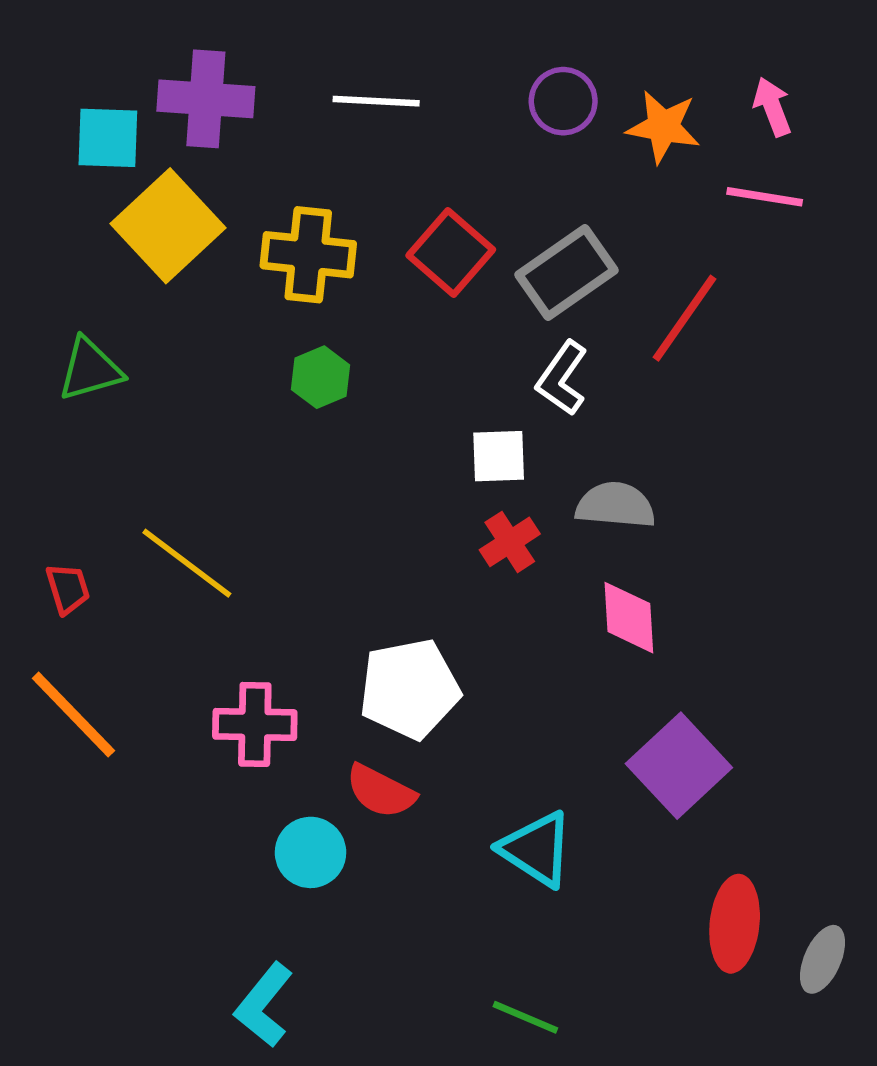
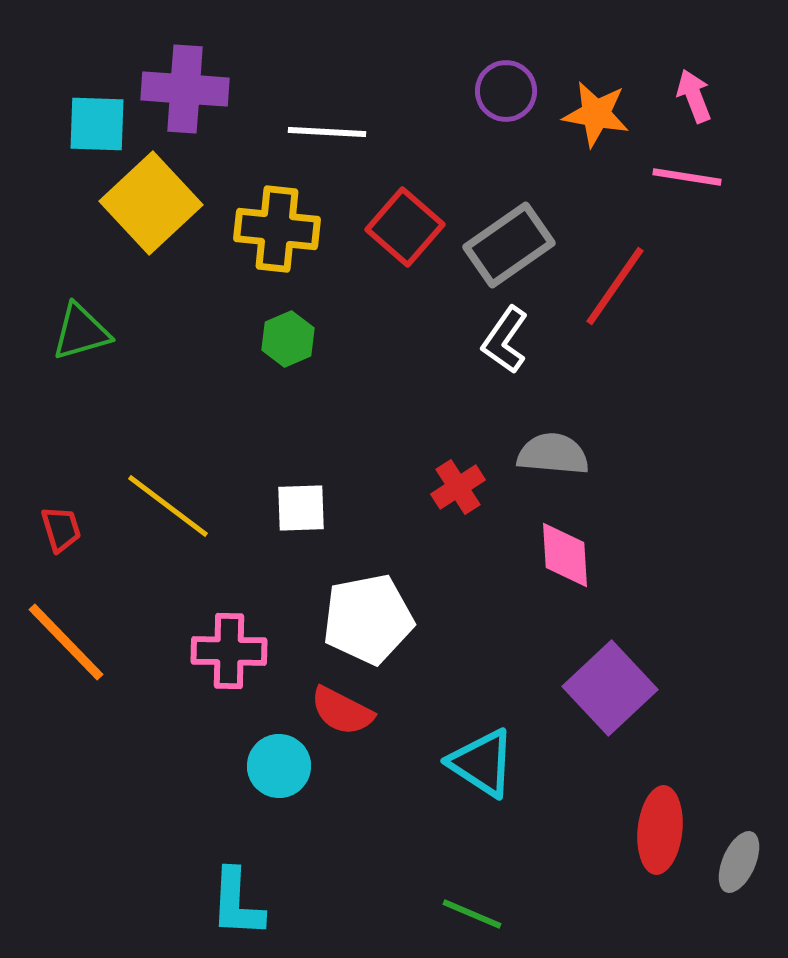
white line: (376, 101) -> (327, 132), moved
white square: (499, 456) -> (301, 508), moved
cyan L-shape: (264, 1005) -> (237, 903), turned -36

